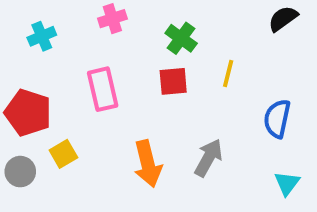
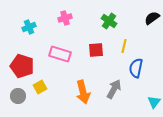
green cross: (181, 38) -> (109, 21), moved
pink rectangle: (103, 89) -> (60, 54), turned -60
blue semicircle: (277, 119) -> (136, 68), moved

